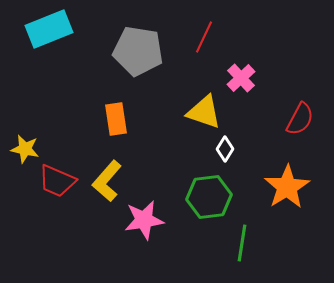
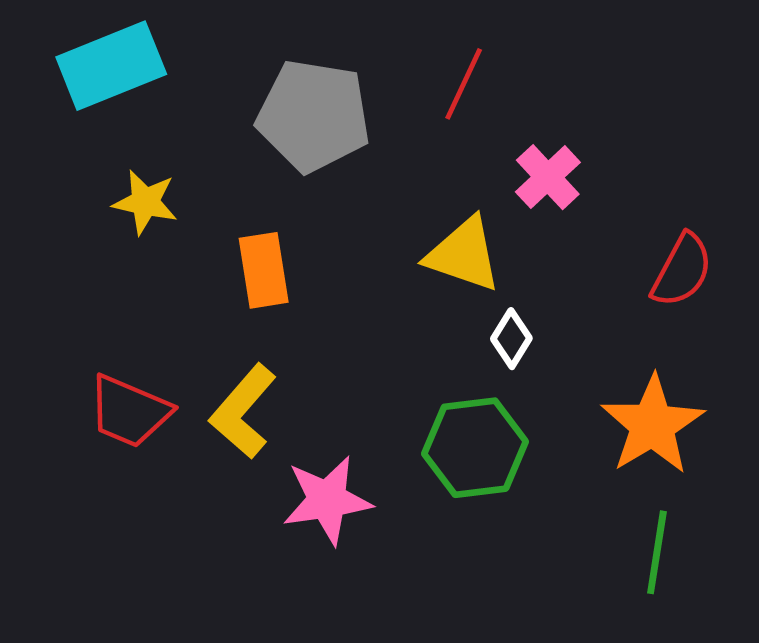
yellow star: (25, 149) -> (145, 202), moved
green line: (242, 243) -> (657, 552), moved

